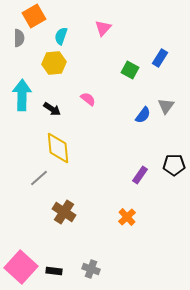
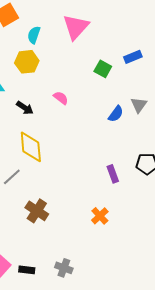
pink triangle: (103, 28) -> (76, 27), size x1.6
blue rectangle: (160, 58) -> (133, 57), turned 36
purple rectangle: (140, 175) -> (113, 174), turned -54

